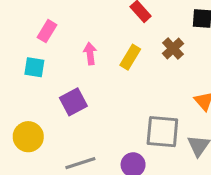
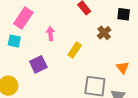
pink rectangle: (47, 31) -> (23, 18), size x1.5
yellow rectangle: (130, 57) -> (75, 50), moved

